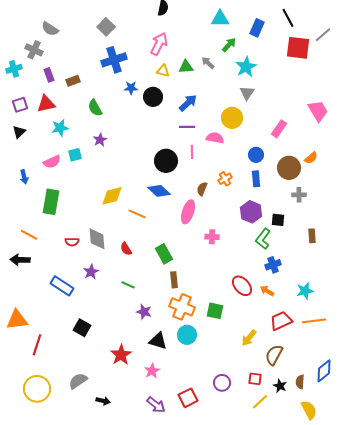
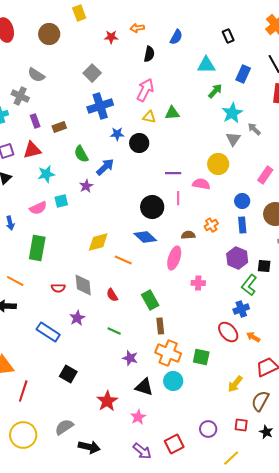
gray arrow: (208, 63) -> (254, 129), moved
blue arrow: (188, 103) -> (105, 167), moved
brown semicircle: (202, 189) -> (188, 235), turned 64
blue cross: (273, 265) -> (241, 309), moved
black arrow: (103, 401) -> (89, 447), size x1.5
yellow line: (260, 402) -> (231, 458), moved

